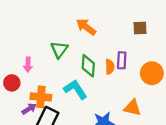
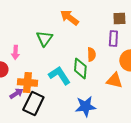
purple rectangle: (122, 60) -> (113, 38), moved
green diamond: (88, 66) -> (80, 68), moved
orange triangle: (132, 108) -> (114, 80), moved

